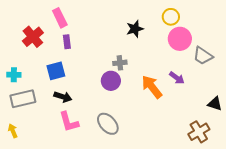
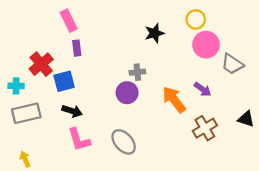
red cross: (33, 37) -> (41, 64), moved
yellow arrow: (13, 131) -> (25, 159), moved
brown cross: (199, 132) -> (205, 128), moved

